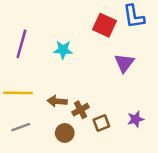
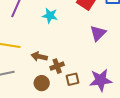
purple star: (136, 119) -> (101, 80), size x1.6

